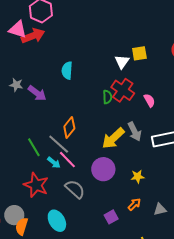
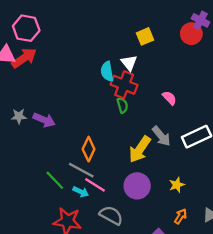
yellow square: (139, 53) -> (145, 36), moved
cyan semicircle: (67, 70) -> (107, 71), moved
red cross: (123, 90) -> (124, 85), moved

